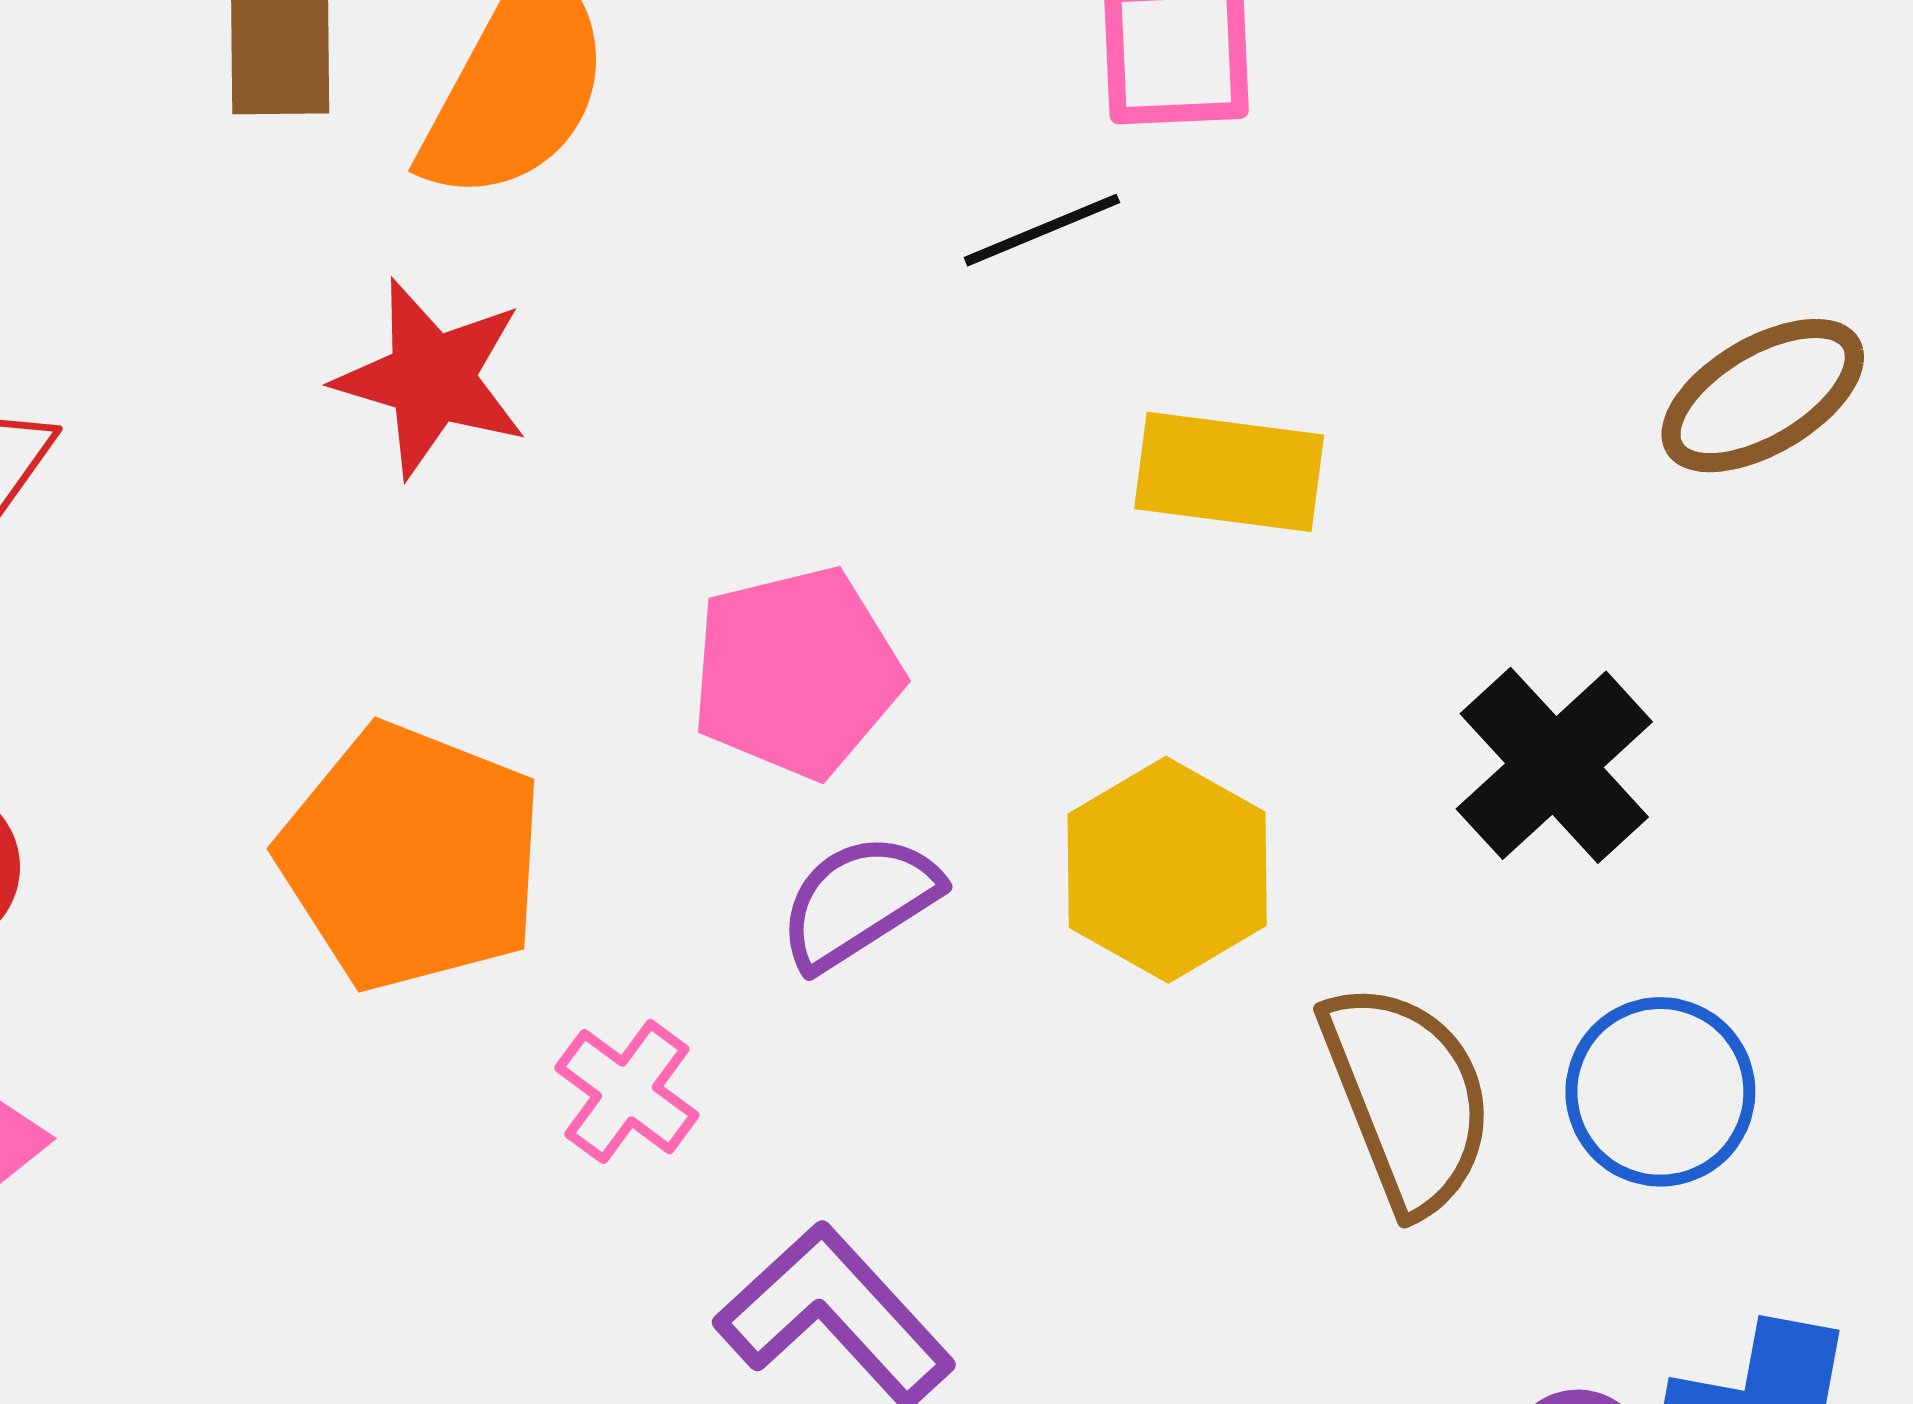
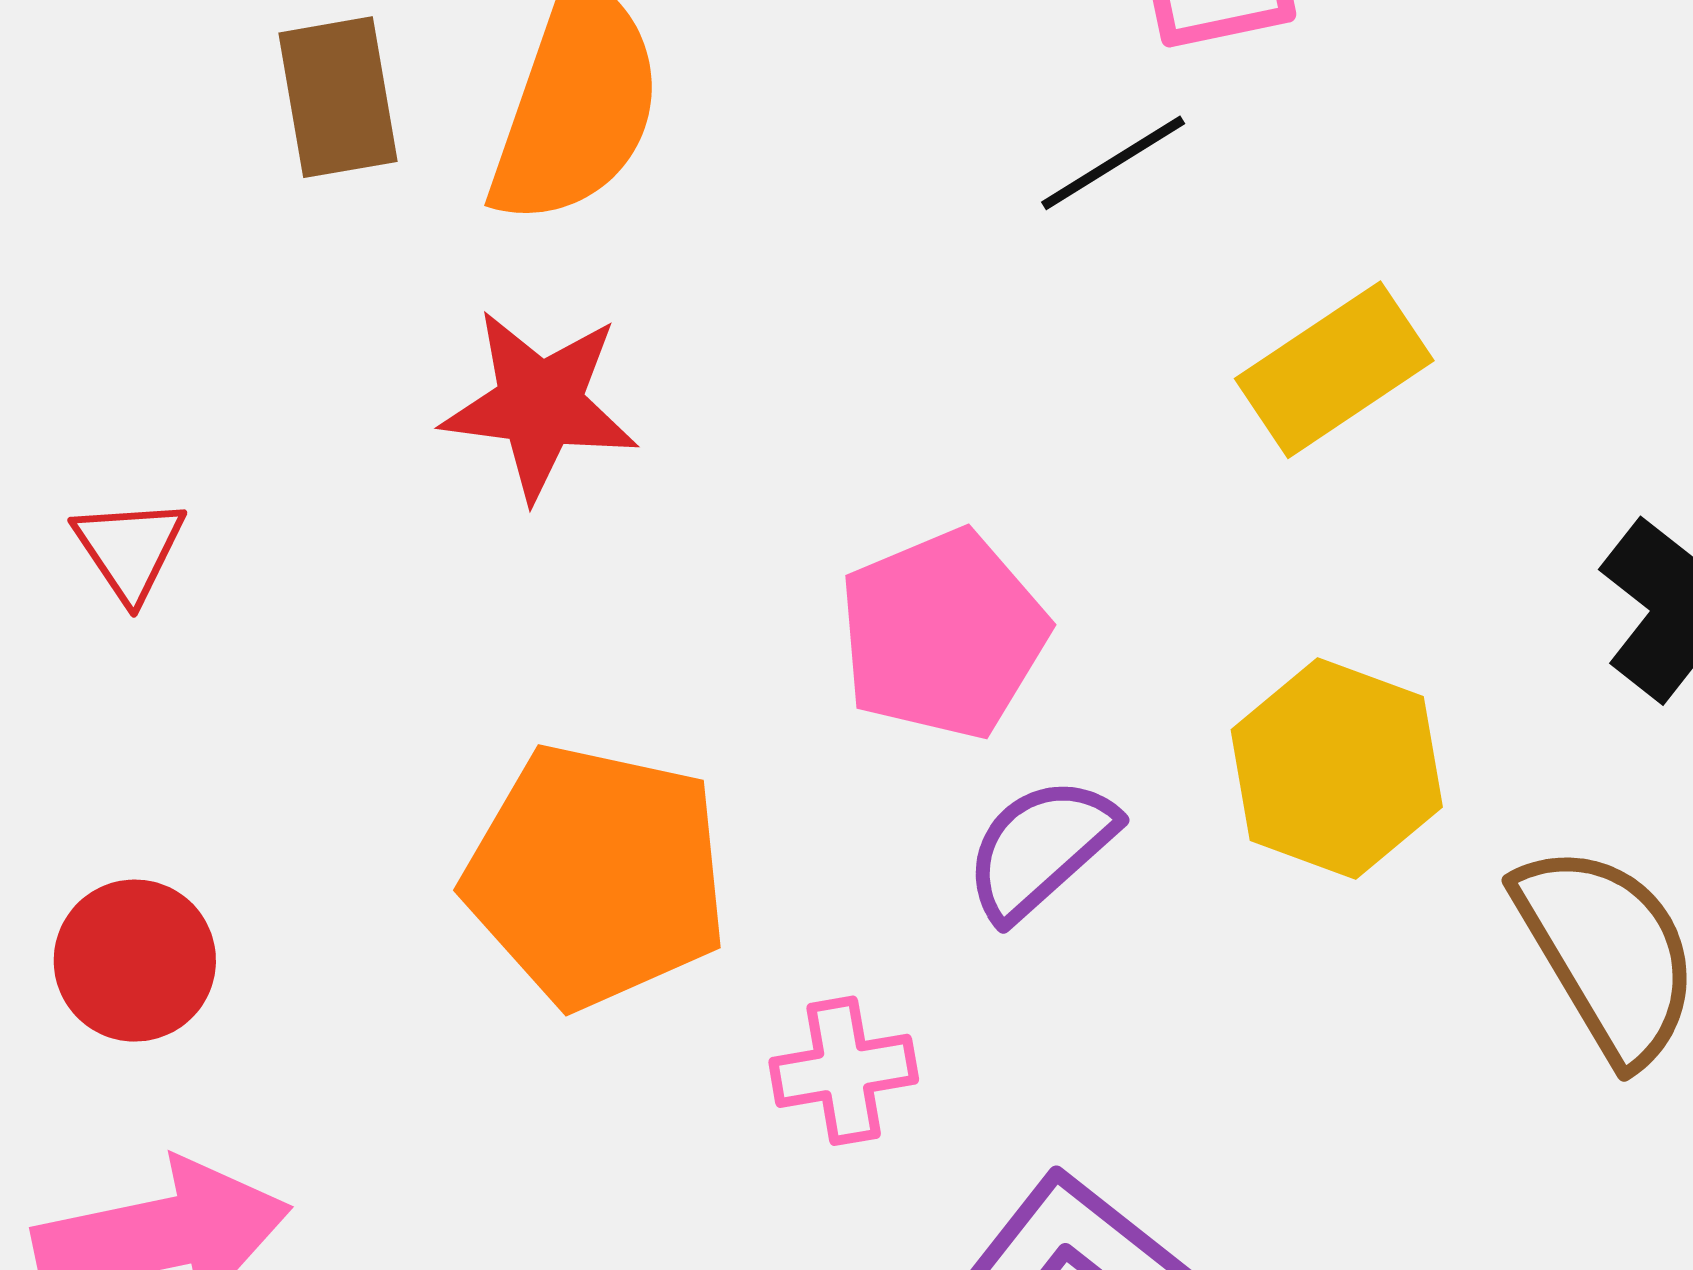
yellow rectangle: (1229, 472) -> (1334, 370), turned -32
pink cross: (627, 1092) -> (844, 1071), turned -37

